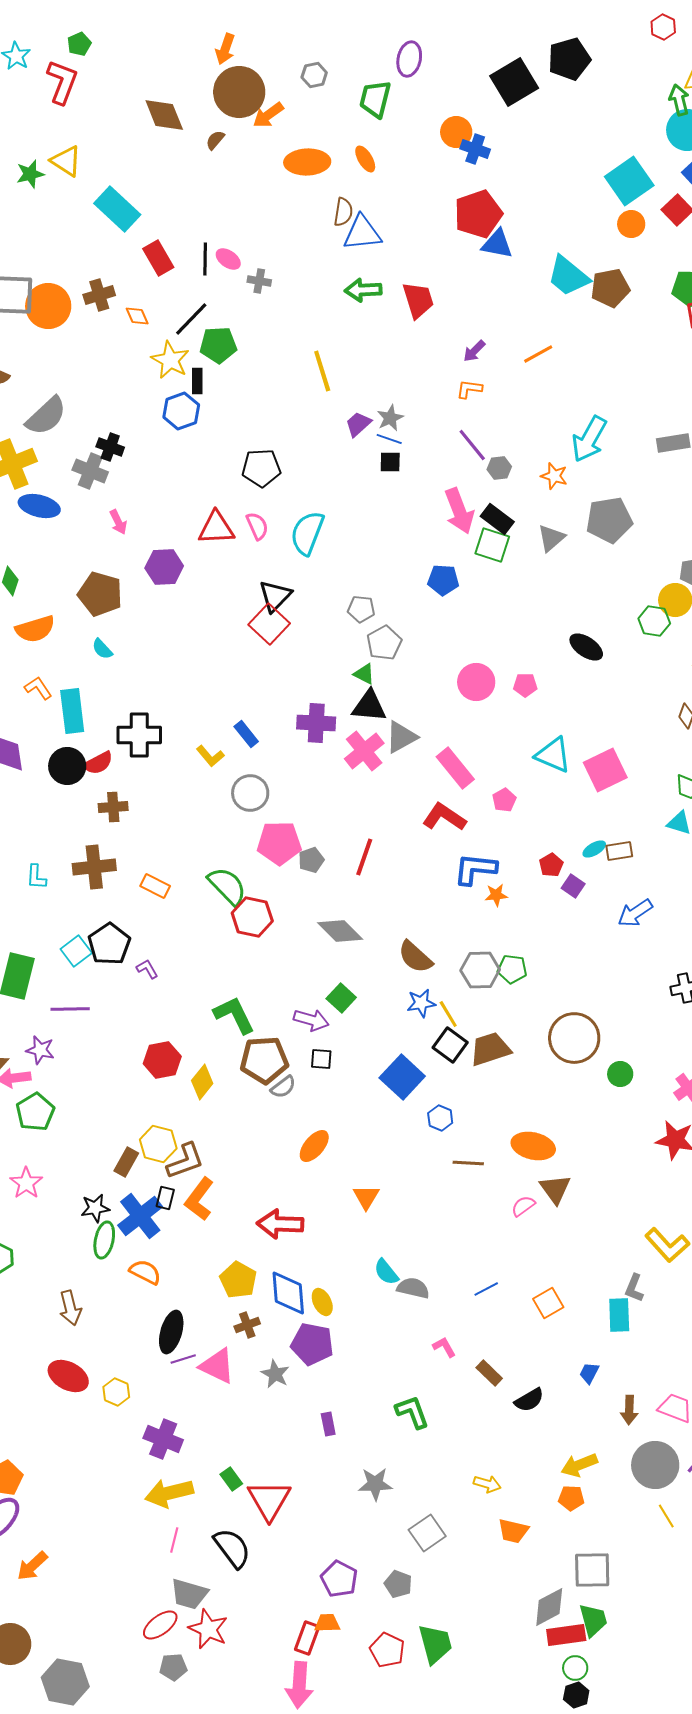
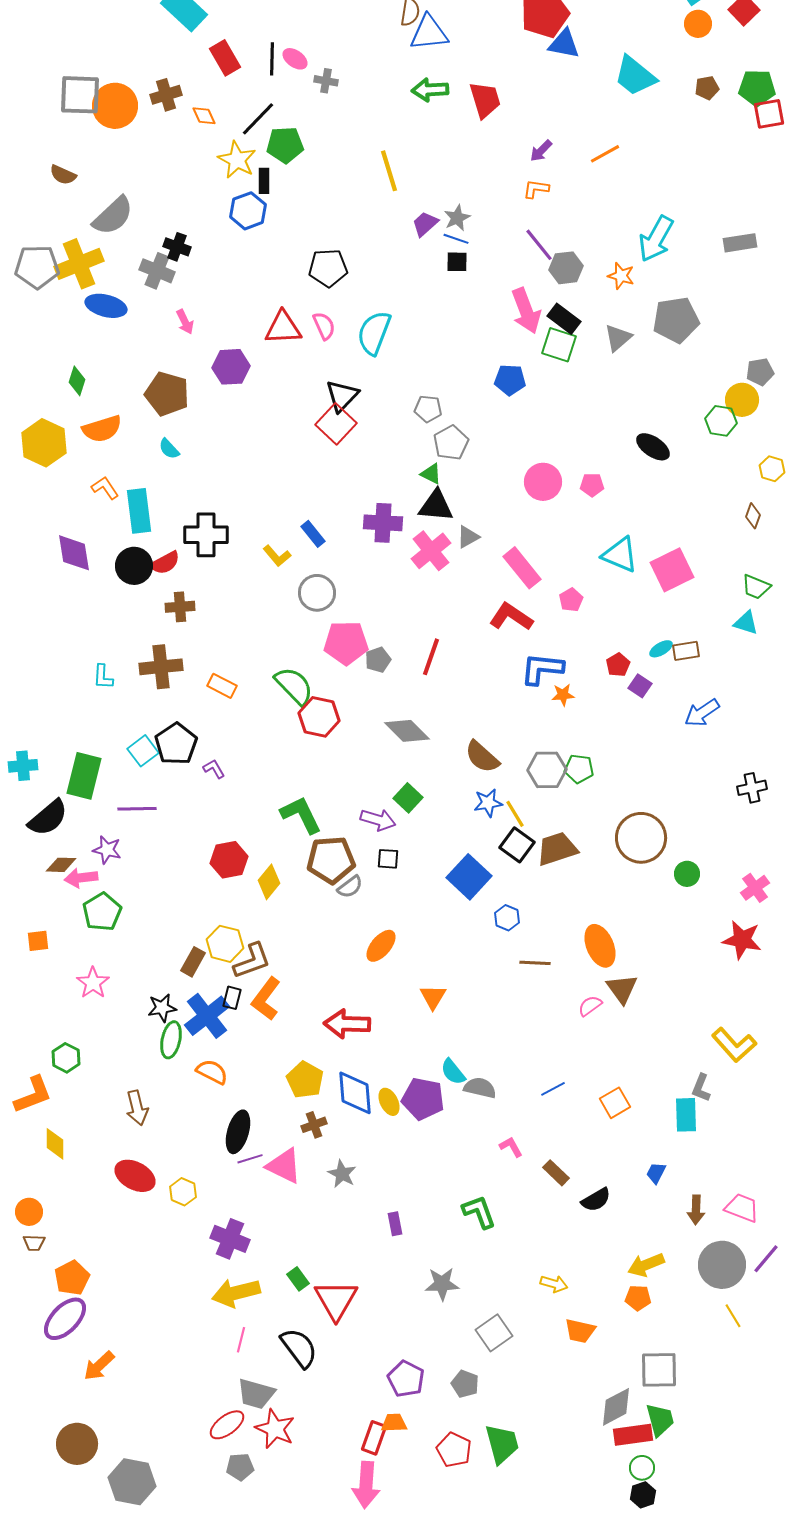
brown pentagon: (610, 288) -> (707, 88), moved, size x0.6
gray hexagon: (499, 468) -> (566, 268), size x1.4
gray triangle: (401, 737) -> (468, 537), size x0.7
orange ellipse: (533, 1146) -> (600, 946), turned 54
purple pentagon: (312, 1344) -> (423, 1099), moved

